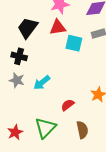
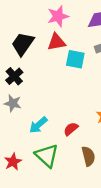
black cross: (19, 56) -> (14, 76), turned 35
cyan arrow: (42, 83) -> (38, 125), moved
green triangle: (45, 128) -> (47, 156), turned -30

